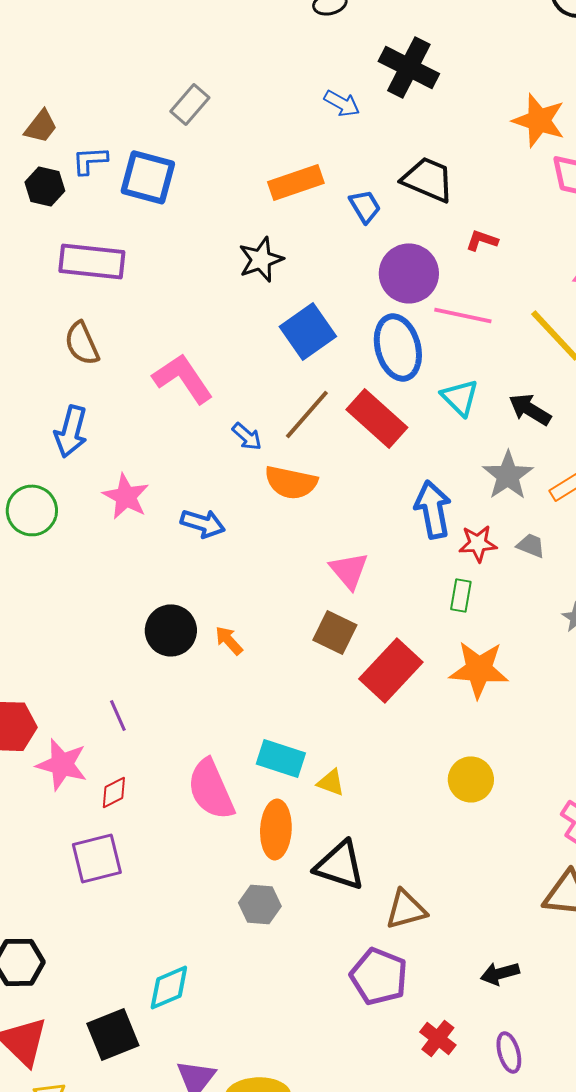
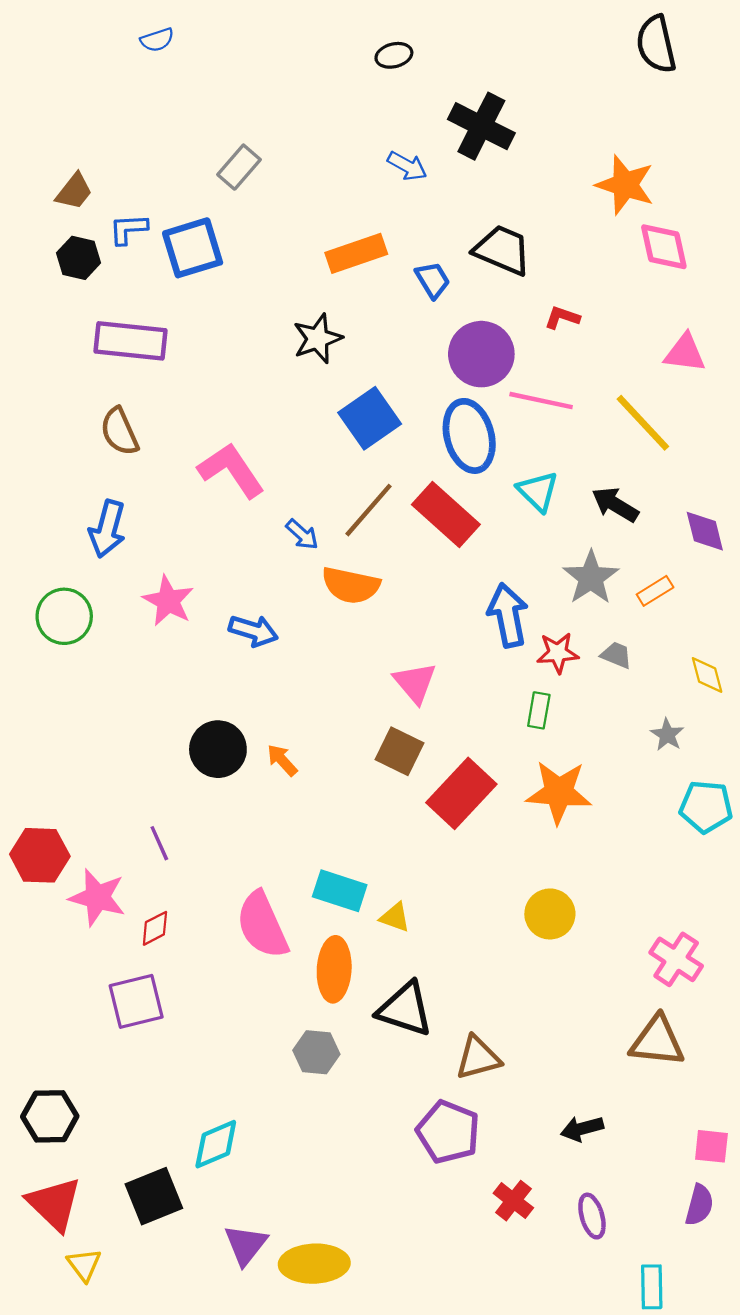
blue square: (148, 177) -> (193, 248), turned -32

